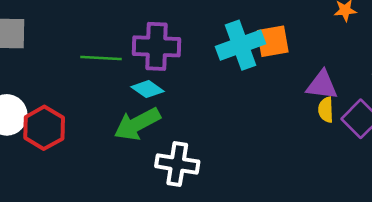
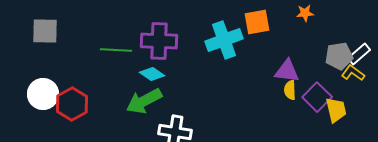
orange square: (273, 41) -> (257, 22), moved

